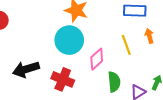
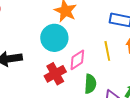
red cross: (63, 79) -> (55, 74), moved, turned 30

